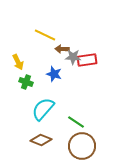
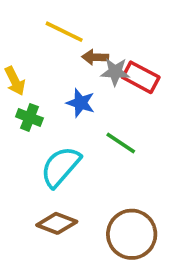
red rectangle: (87, 60) -> (141, 77), turned 36
green line: (76, 122) -> (121, 143), moved

